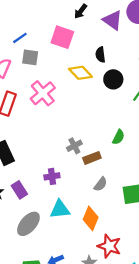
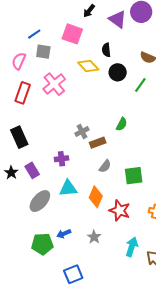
red star: (109, 246) -> (120, 210), moved

